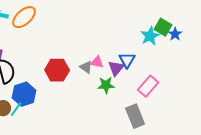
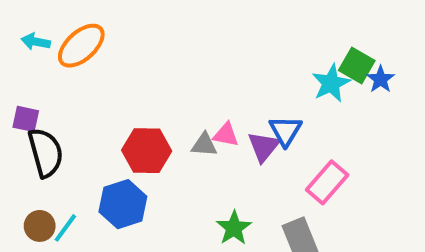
gray triangle: (86, 67) -> (204, 145), turned -32
green star: (106, 85) -> (234, 228), moved, turned -30
blue hexagon: (24, 94) -> (123, 204), moved

